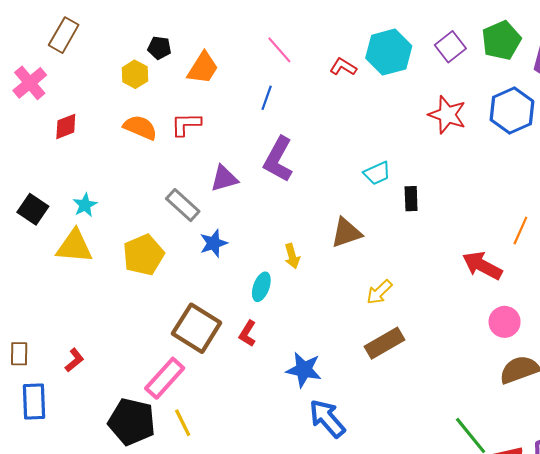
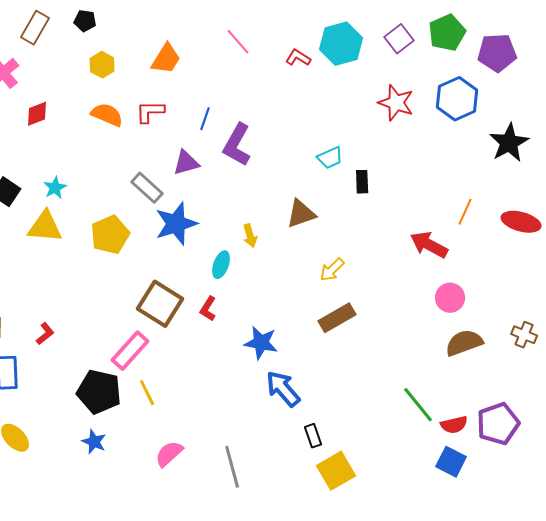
black pentagon: (159, 48) -> (85, 21), moved
blue line: (267, 98) -> (205, 119), moved
blue star: (214, 243) -> (176, 224), size x1.6

